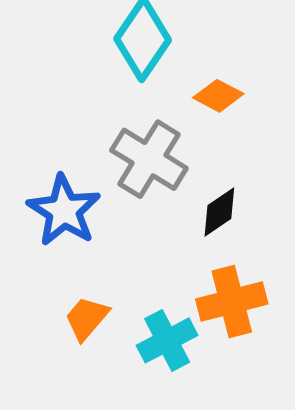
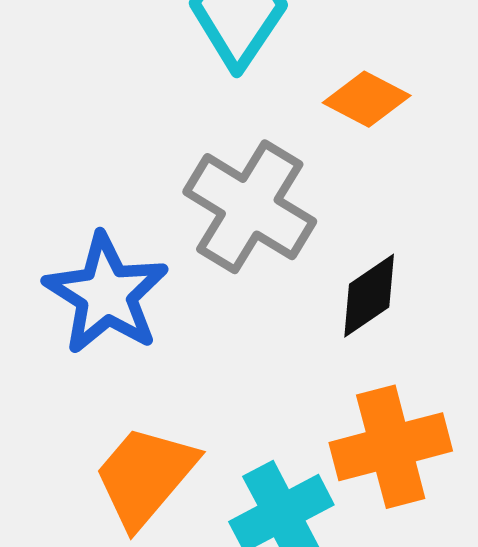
orange trapezoid: (87, 318) -> (145, 476), size x1.4

